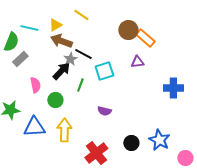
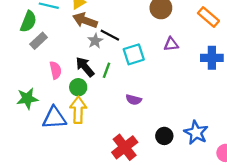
orange rectangle: (145, 38) -> (208, 17), moved
black arrow: (61, 71) -> (85, 67), moved, turned -84
blue cross: (173, 88) -> (212, 58), moved
yellow arrow: (64, 130) -> (78, 110), moved

